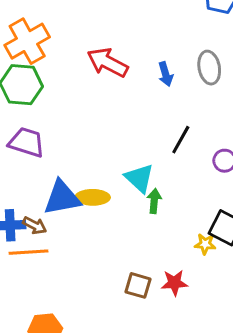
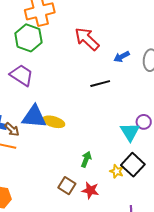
blue arrow: (166, 74) -> (122, 57), turned 63
black line: (181, 140) -> (100, 84), moved, turned 30
cyan triangle: (139, 178) -> (130, 132), moved
green arrow: (154, 201) -> (86, 159), moved

